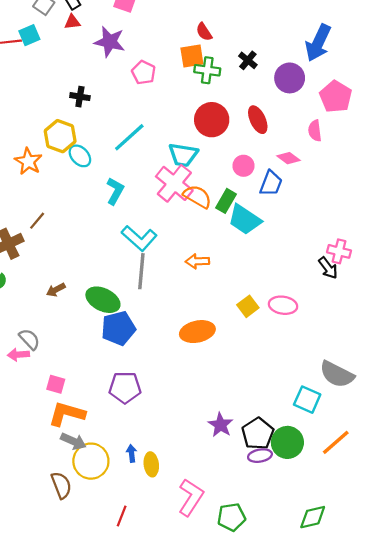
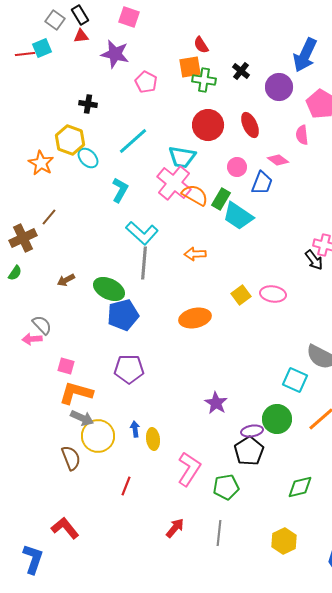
black pentagon: (258, 434) -> (249, 451), moved

